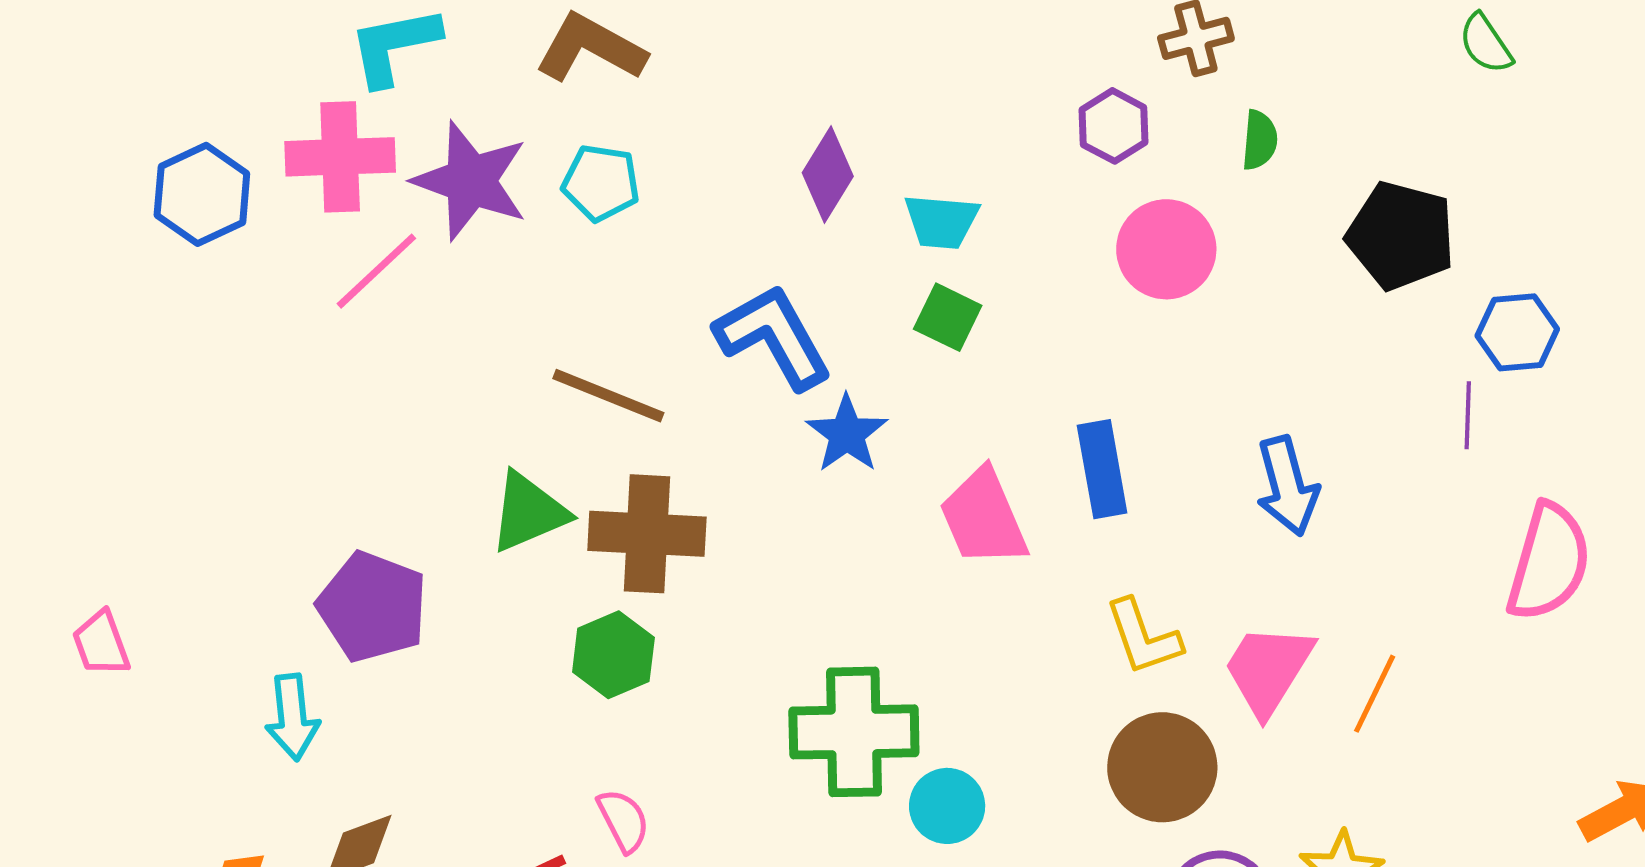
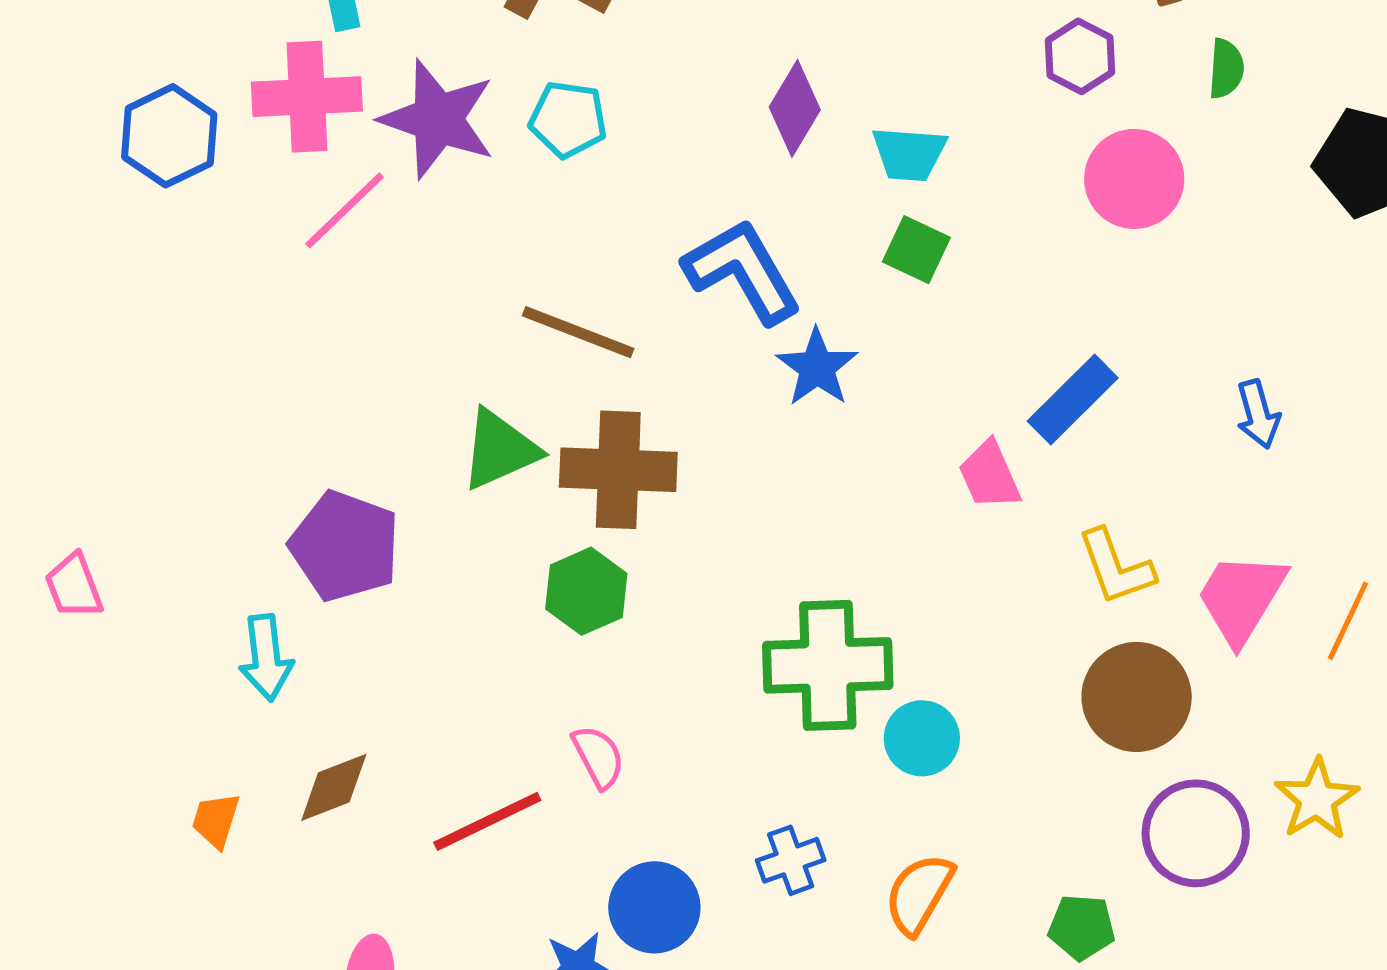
blue rectangle: (1102, 469) -> (1073, 400), turned 56
blue arrow: (1287, 486) -> (1258, 414), size x0.7
pink trapezoid: (984, 518) -> (990, 475), moved, size x0.7

